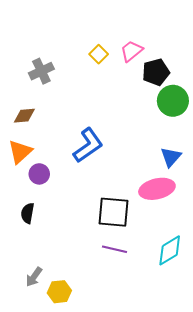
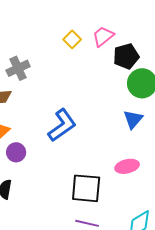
gray cross: (41, 71) -> (18, 68), moved
blue triangle: (171, 157) -> (133, 119), moved
pink ellipse: (157, 189) -> (127, 166), size x0.7

